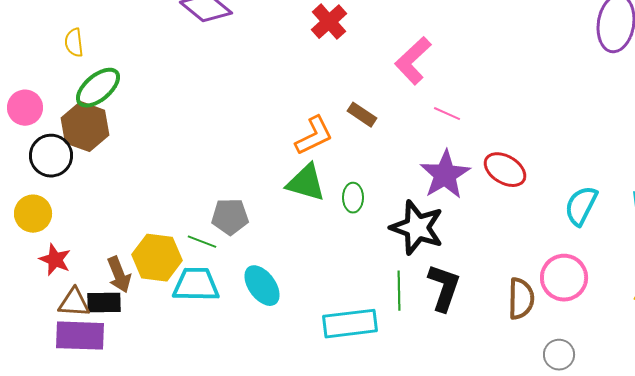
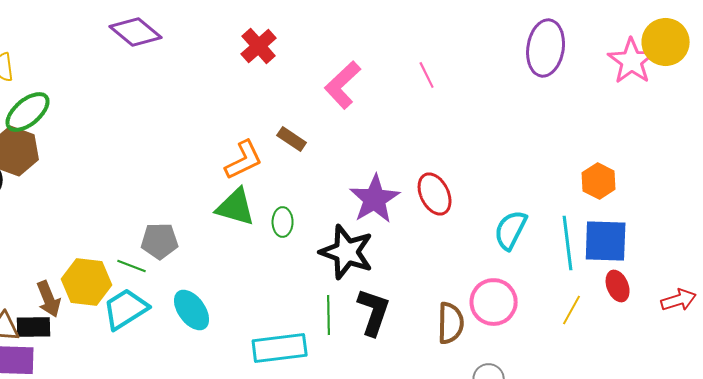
pink line: (447, 114) -> (427, 75), moved, turned 40
red ellipse: (505, 170) -> (435, 194), turned 33
cyan trapezoid: (196, 285) -> (126, 309), turned -33

